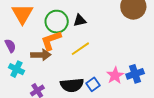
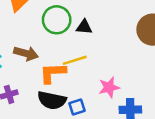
orange L-shape: (51, 40) -> (53, 73), moved
pink star: (115, 75) -> (109, 87), moved

